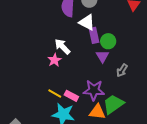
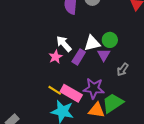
white triangle: (87, 22) -> (92, 43), moved, turned -42
purple rectangle: (94, 35) -> (79, 57), moved, turned 42
pink rectangle: (71, 96) -> (71, 93), size x1.5

